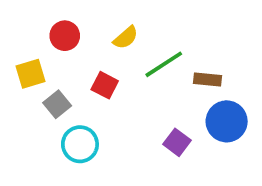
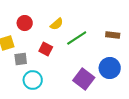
brown rectangle: (208, 79) -> (113, 35), moved
gray square: (57, 104) -> (21, 59), turned 32
purple square: (177, 142) -> (84, 79), size x1.5

